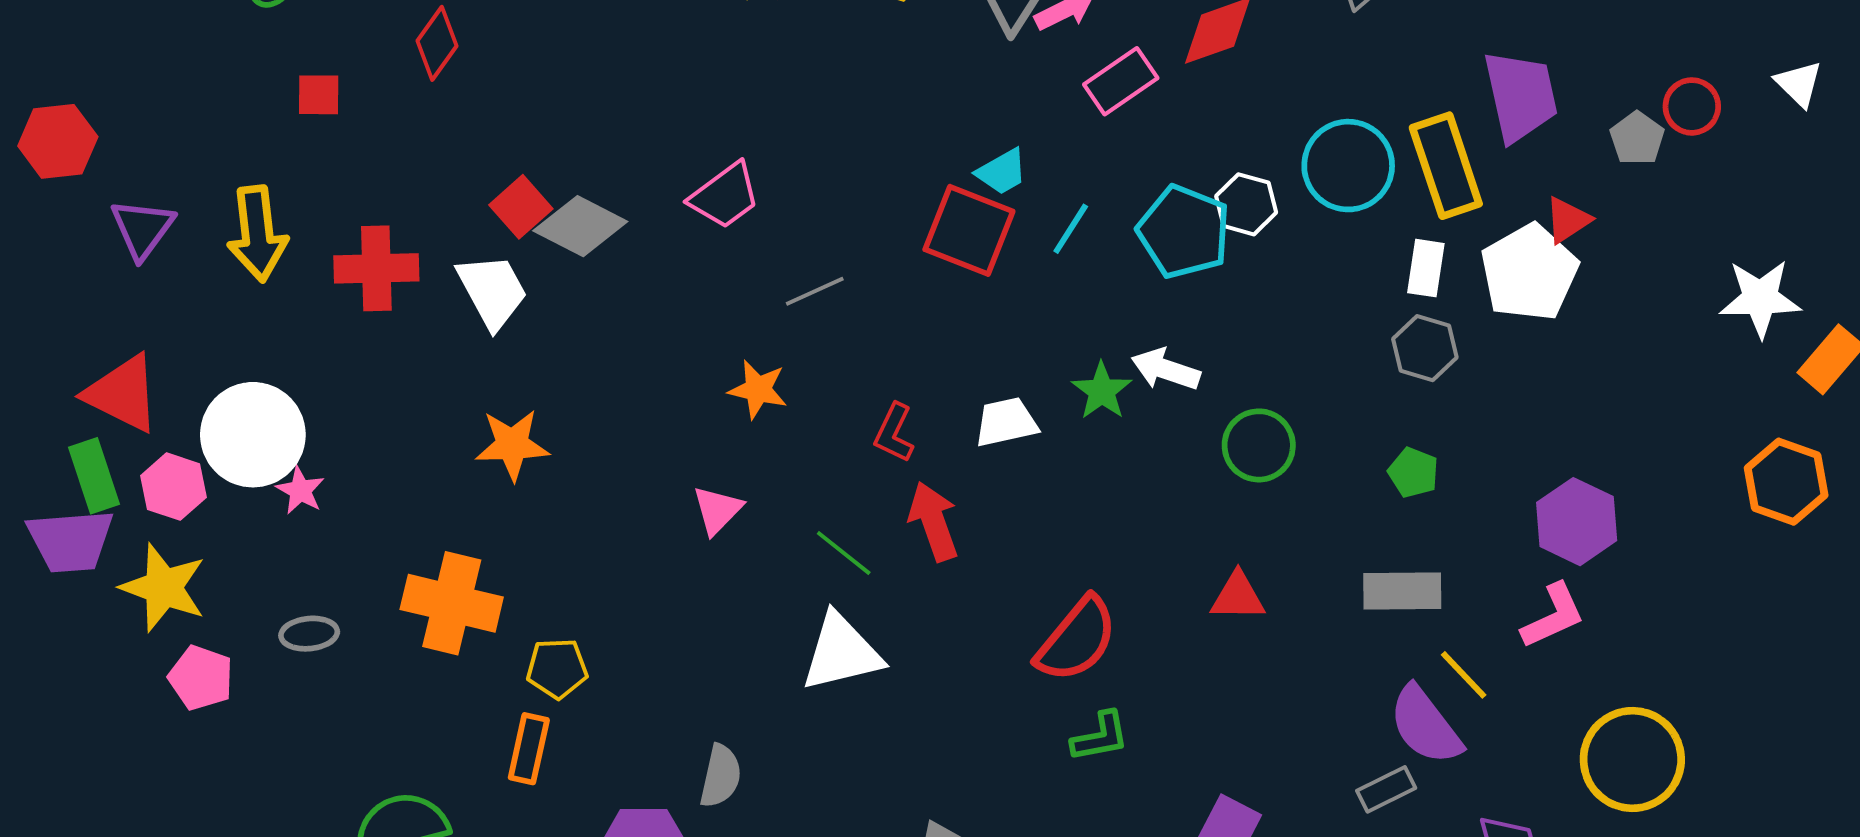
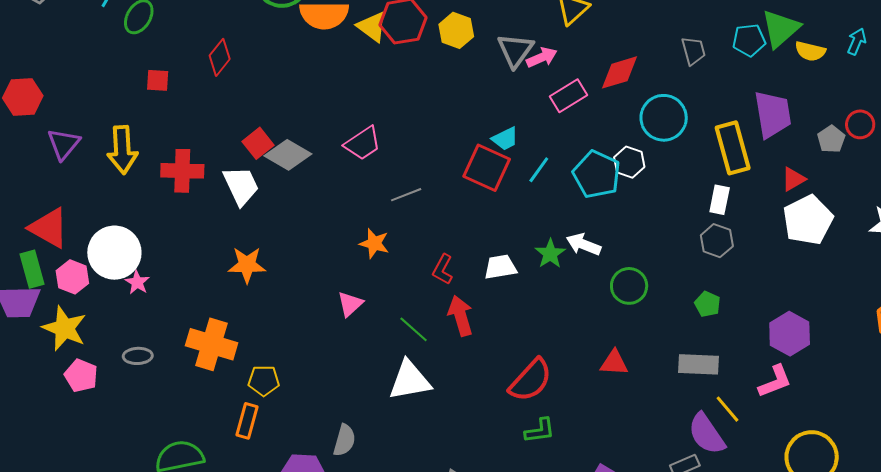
cyan circle: (1348, 166) -> (664, 118), moved
white pentagon: (1529, 272) -> (808, 220), moved

